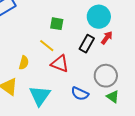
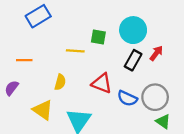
cyan circle: (99, 17) -> (133, 30), moved
yellow line: (47, 46) -> (75, 51), moved, turned -35
blue semicircle: (80, 94) -> (127, 98), moved

